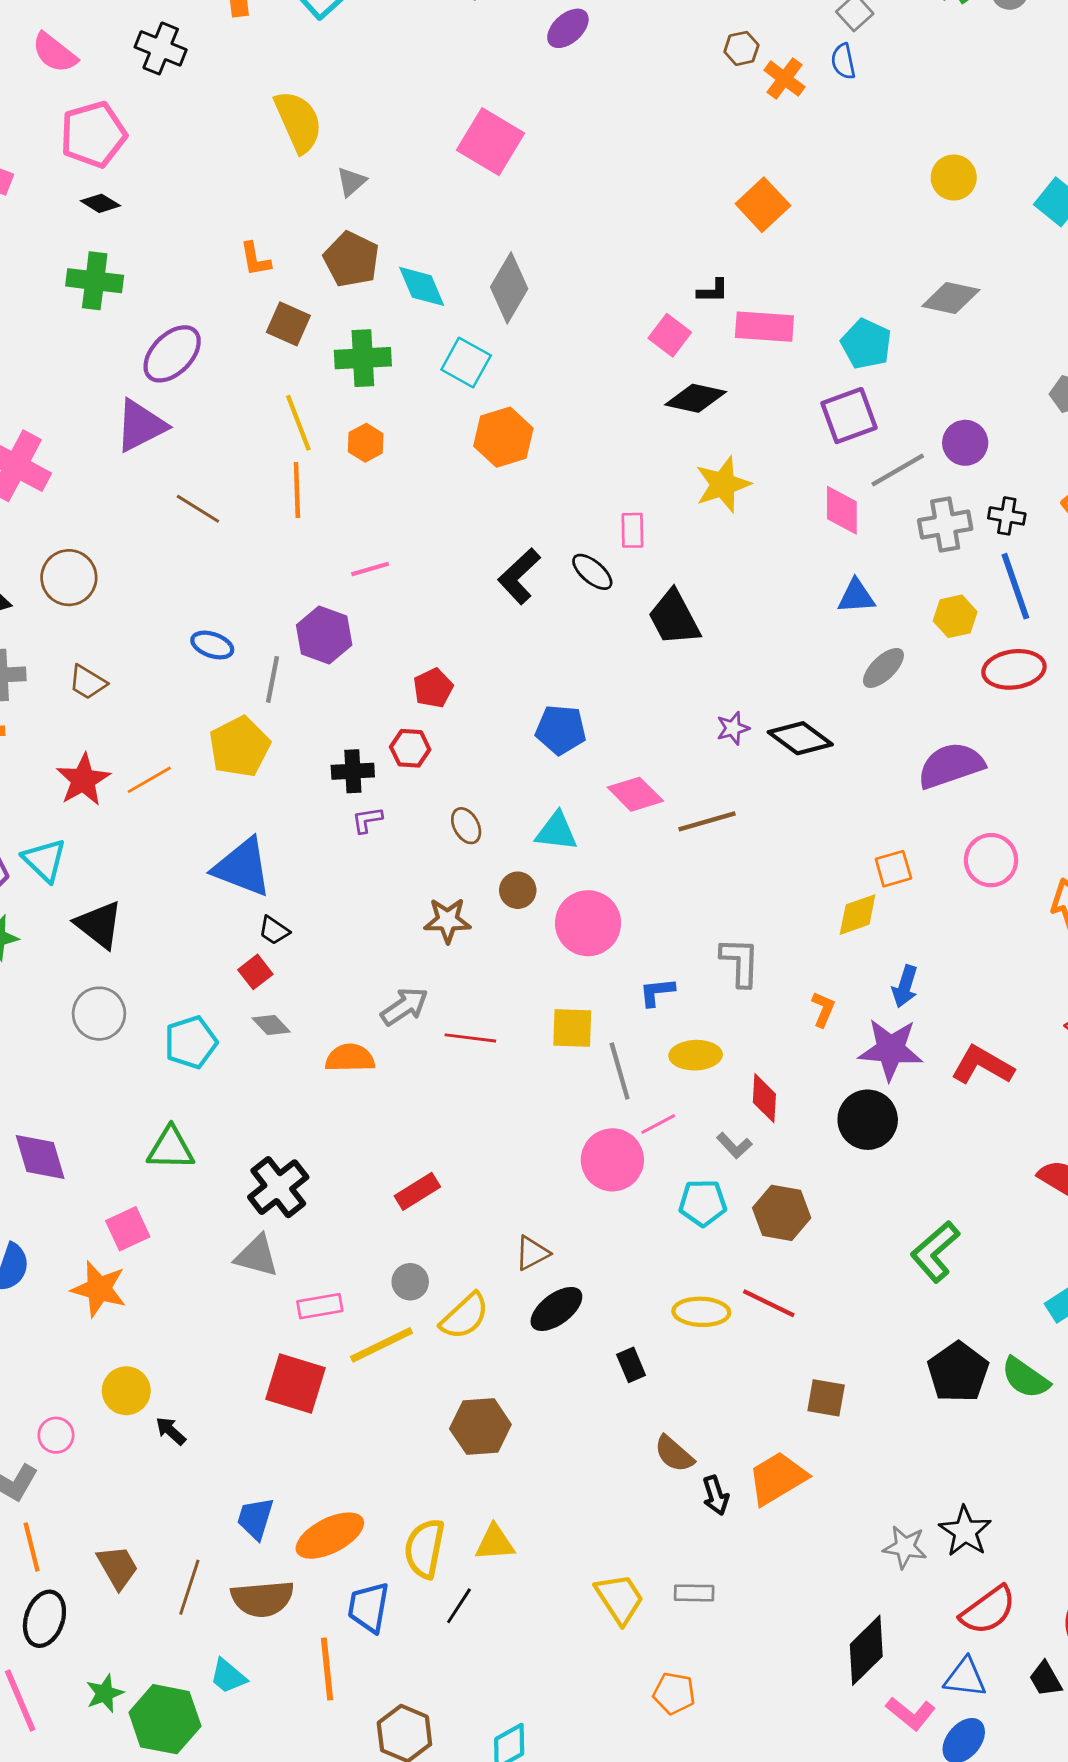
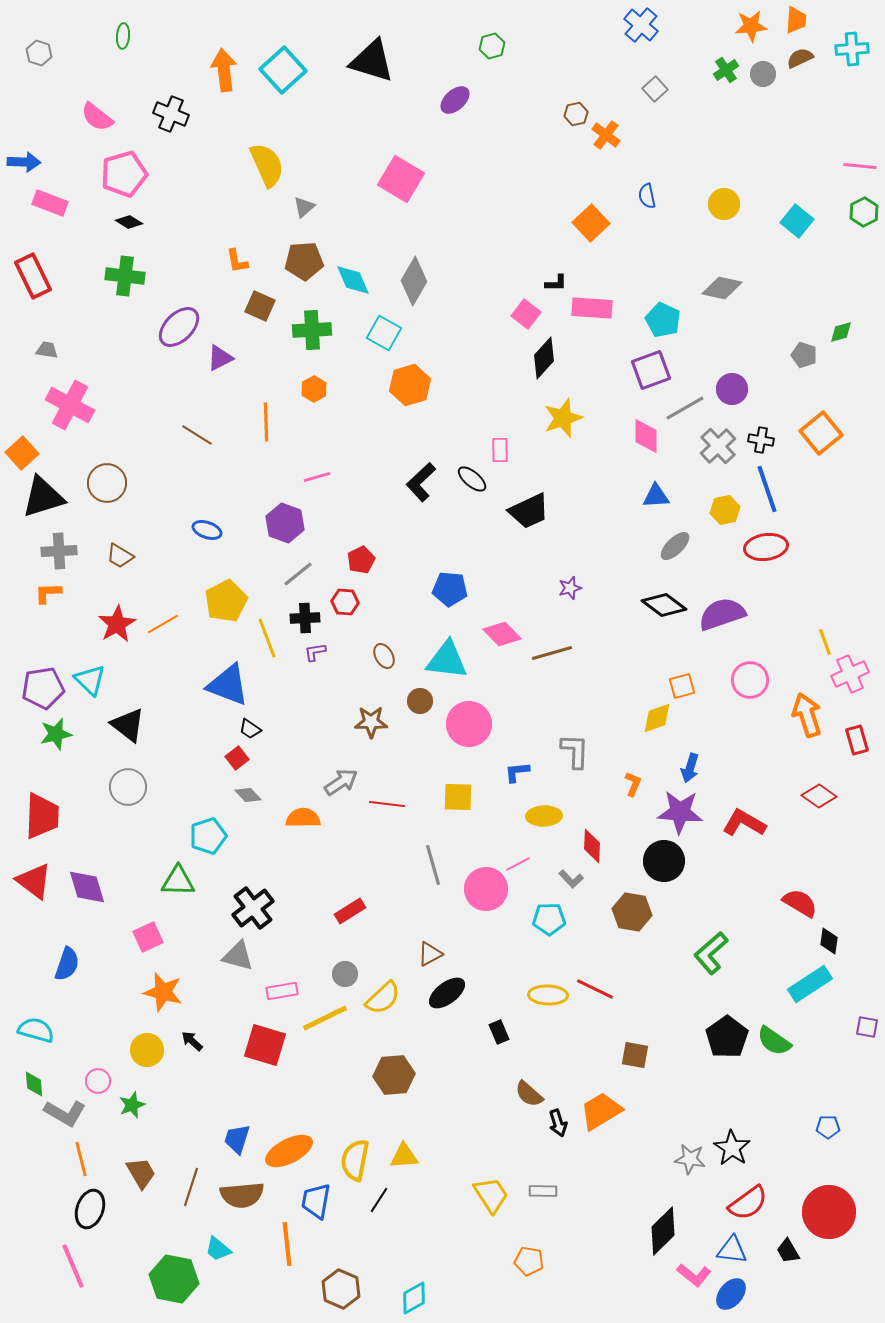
blue semicircle: (843, 61) -> (647, 196), moved
brown pentagon: (351, 259) -> (304, 261), turned -30
black diamond: (696, 398) -> (544, 358), turned -60
yellow line: (298, 423) -> (267, 638), moved
purple triangle: (141, 426) -> (220, 358), moved, size x0.7
gray cross: (945, 525) -> (718, 446), turned -33
black trapezoid: (674, 618) -> (529, 511), turned -87
gray line: (273, 679) -> (298, 574), moved, turned 40
black diamond: (800, 738) -> (664, 605), moved
cyan triangle: (556, 831) -> (447, 660), size x1.4
cyan pentagon: (191, 1042) -> (208, 836), moved
gray line: (620, 1071) -> (433, 865), moved
brown hexagon: (782, 1213) -> (632, 912), moved
orange star: (99, 1289) -> (163, 992), moved
black arrow: (171, 1431) -> (192, 1041), moved
green star: (105, 1693) -> (132, 1105), moved

